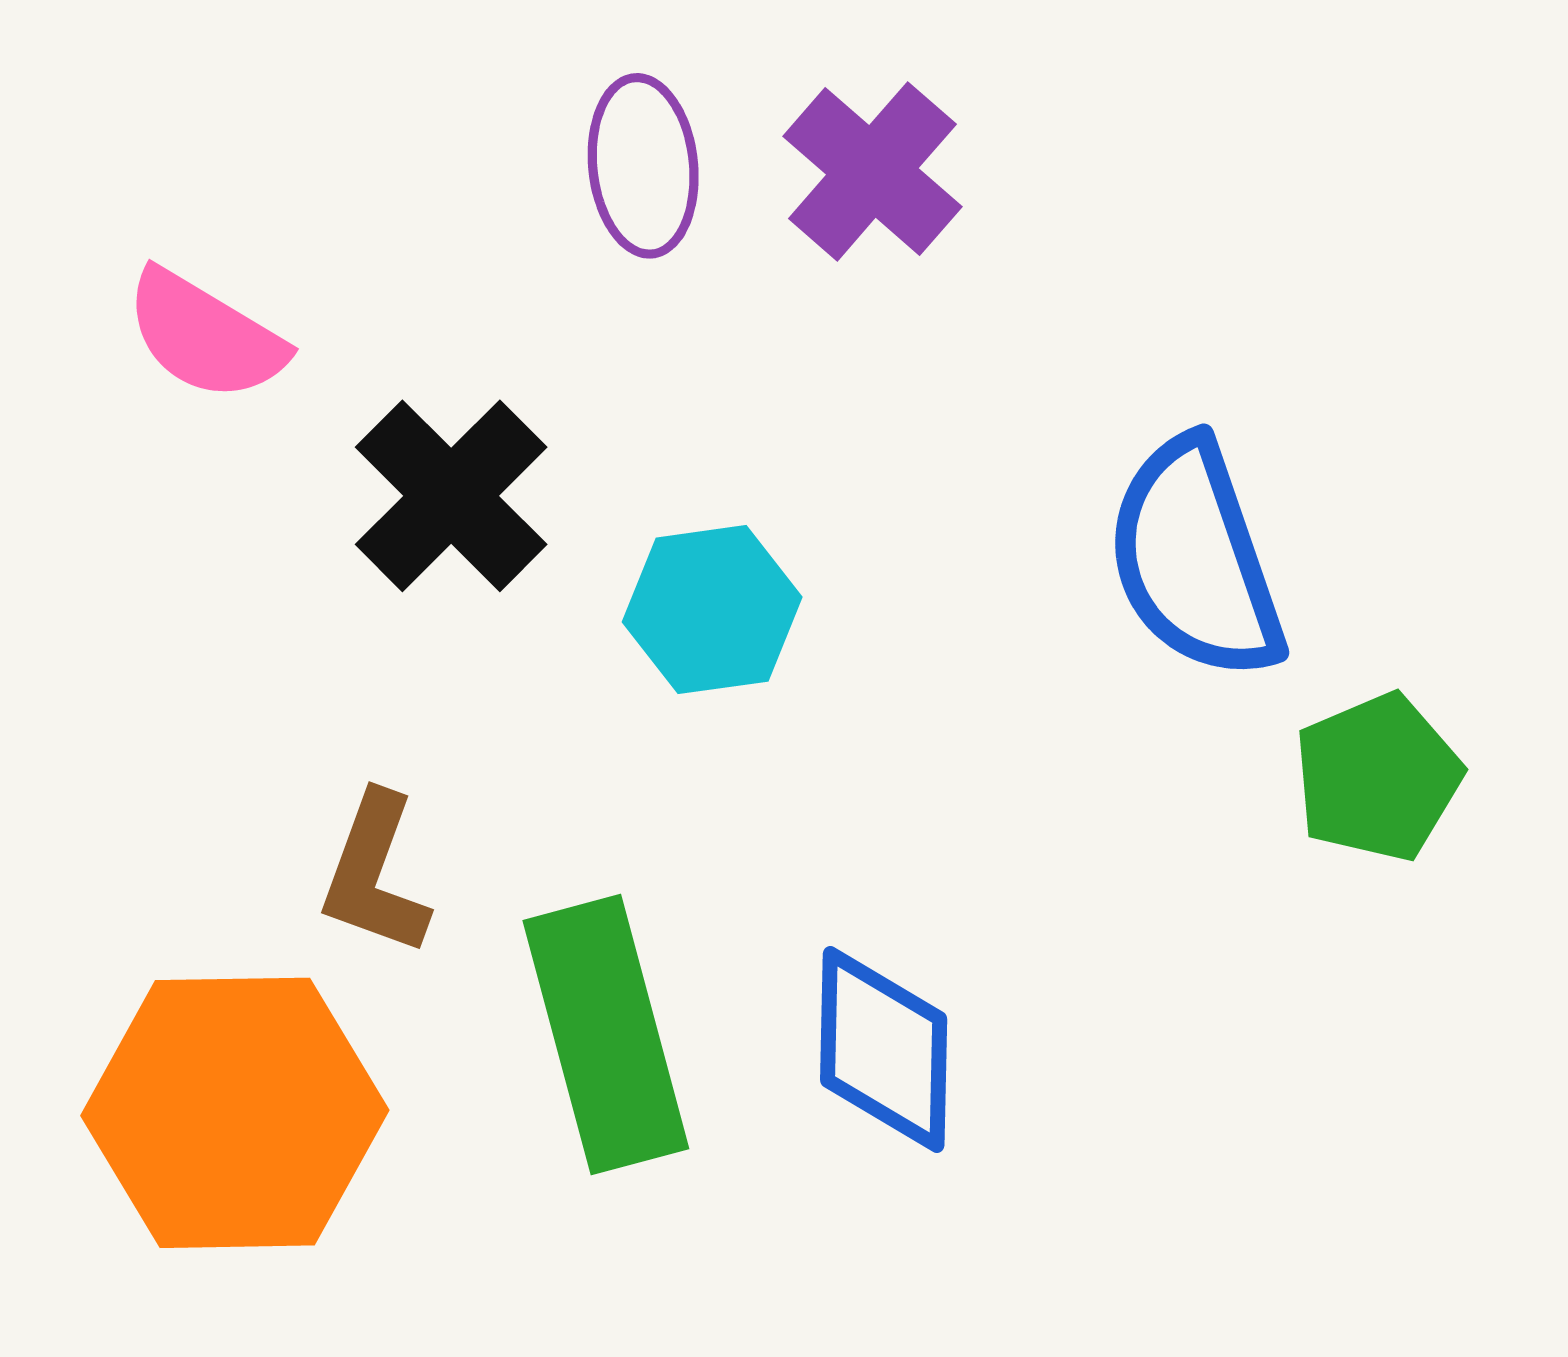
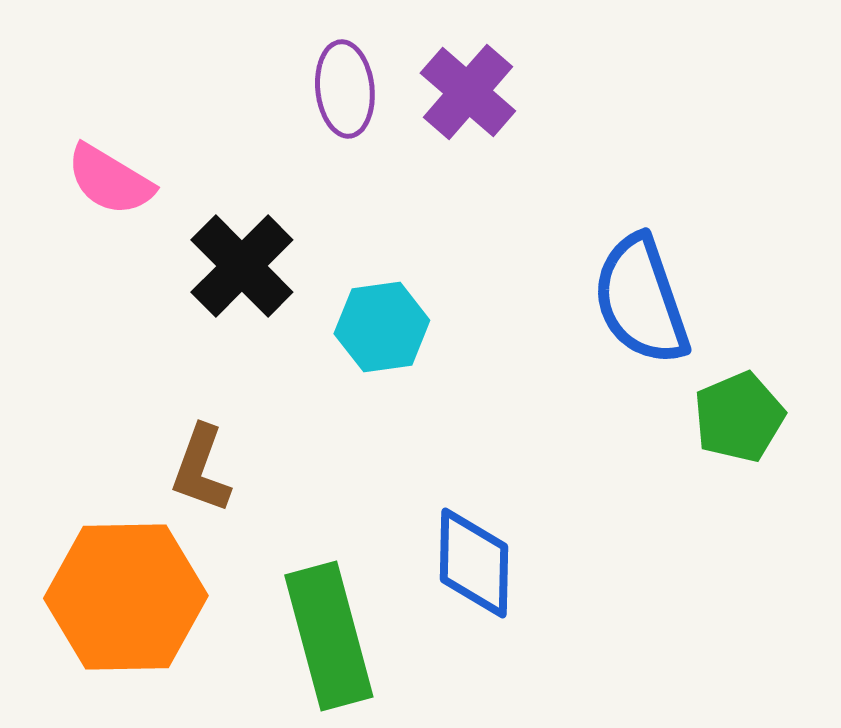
green rectangle: (606, 1035) -> (329, 636), moved

